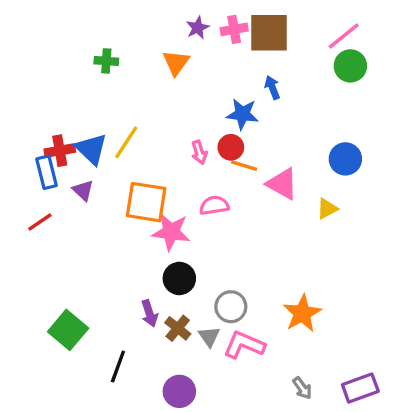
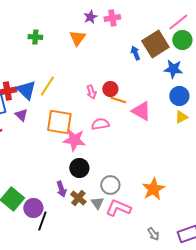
brown square: (269, 33) -> (155, 44), moved, turned -32
blue star: (242, 114) -> (173, 69), moved
yellow triangle: (327, 209) -> (181, 117), moved
purple circle: (179, 391) -> (33, 208), moved

